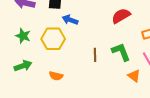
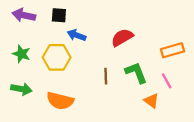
red semicircle: (121, 16) -> (122, 37), moved
green arrow: (23, 66) -> (21, 89), turned 30
orange semicircle: (56, 76) -> (60, 101), size x1.6

